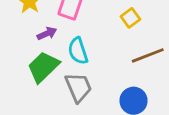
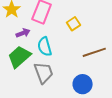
yellow square: (130, 18) -> (73, 24), moved

